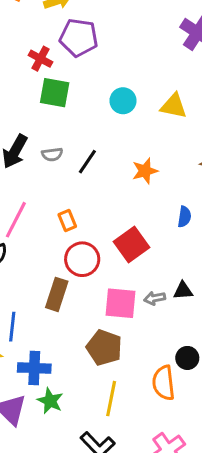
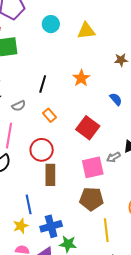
cyan circle: (123, 101) -> (51, 24), moved
gray semicircle: (52, 154) -> (19, 106), moved
blue semicircle: (184, 217) -> (116, 99), turned -32
orange rectangle: (67, 220) -> (49, 115), moved
red circle: (82, 259) -> (42, 150), moved

